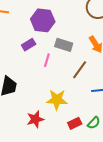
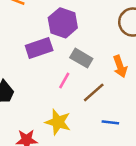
purple rectangle: (29, 45) -> (39, 48), size x1.5
pink line: (47, 60) -> (64, 81), moved

